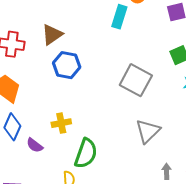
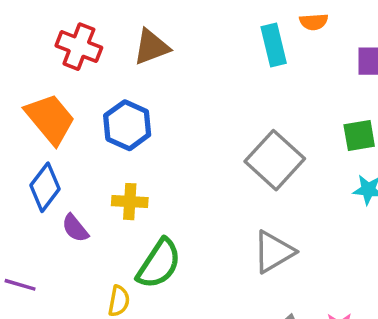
cyan rectangle: (119, 17) -> (274, 45), turned -45
blue hexagon: (67, 65) -> (127, 125), moved

